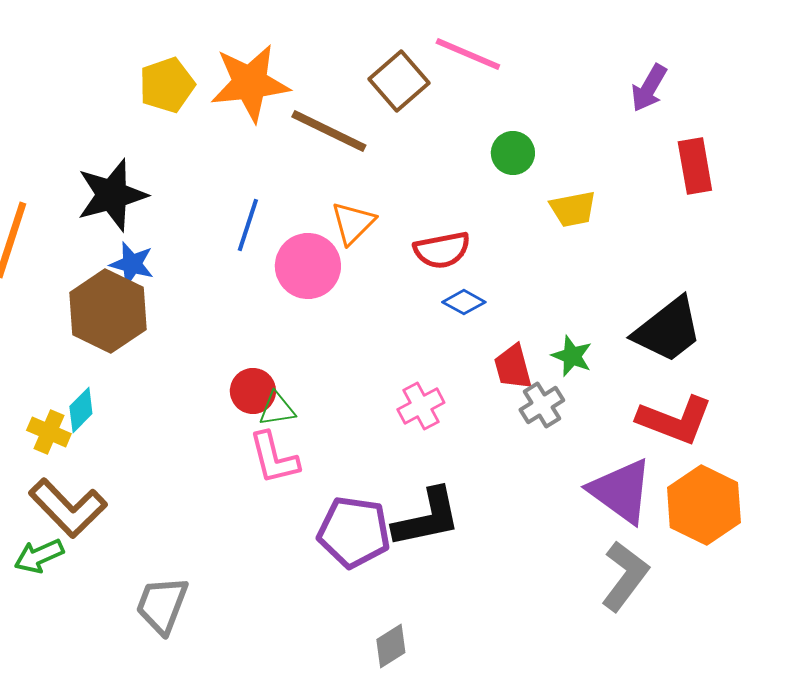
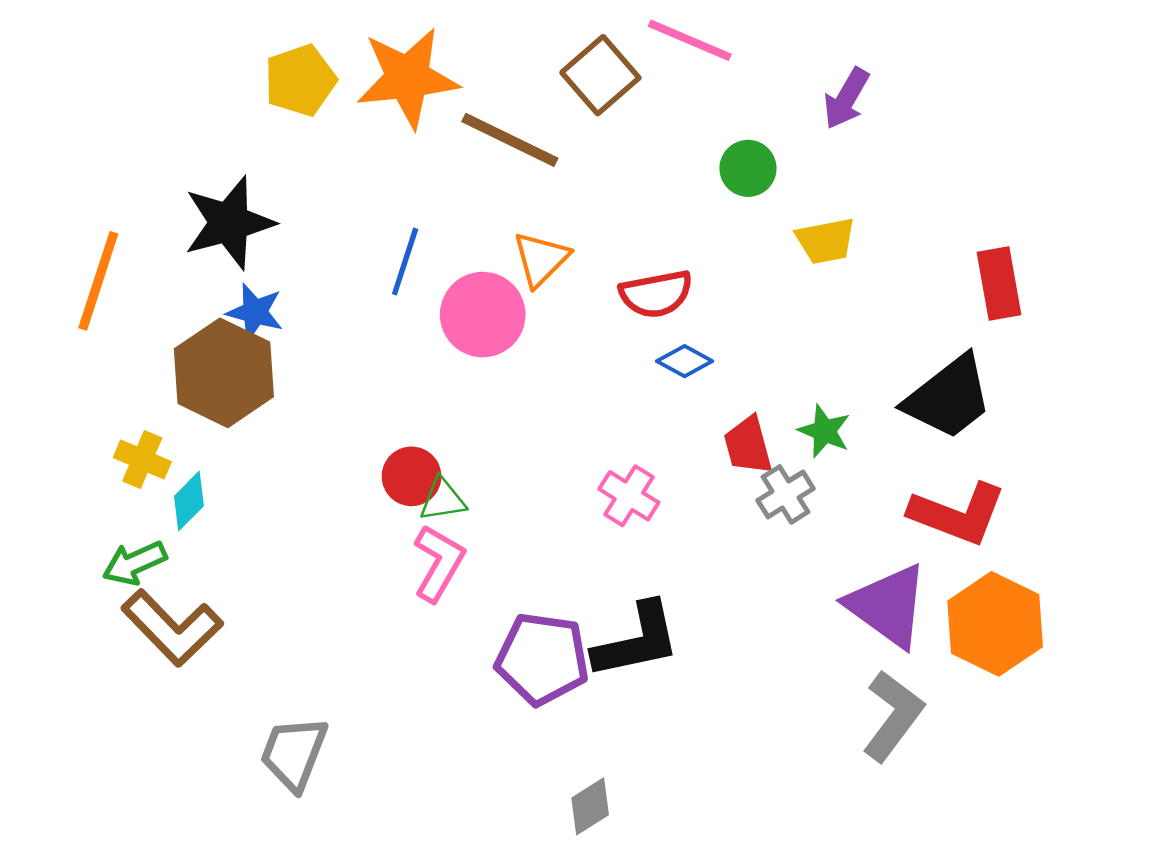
purple arrow: (649, 88) -> (846, 98), moved
red rectangle: (695, 166) -> (999, 284), moved
pink cross: (421, 406) -> (629, 496), turned -30
yellow cross: (49, 432) -> (142, 460), moved
pink L-shape: (274, 458) -> (439, 563), turned -136
green arrow: (39, 556) -> (135, 563), moved

